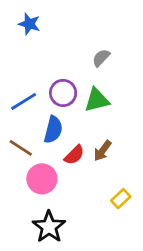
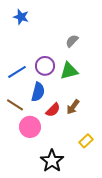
black star: (49, 227) -> (52, 161), moved

